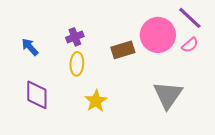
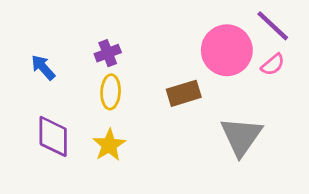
brown rectangle: (123, 50) -> (184, 93), moved
yellow star: (96, 101) -> (109, 145), moved

